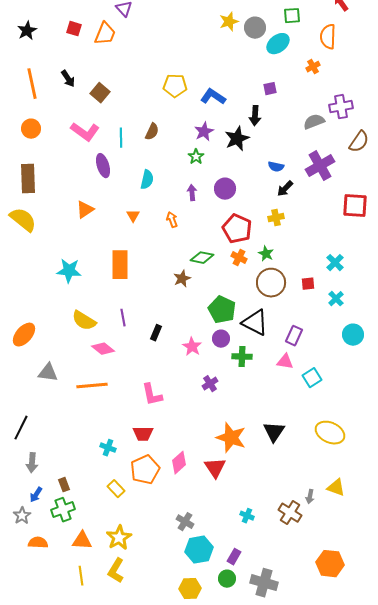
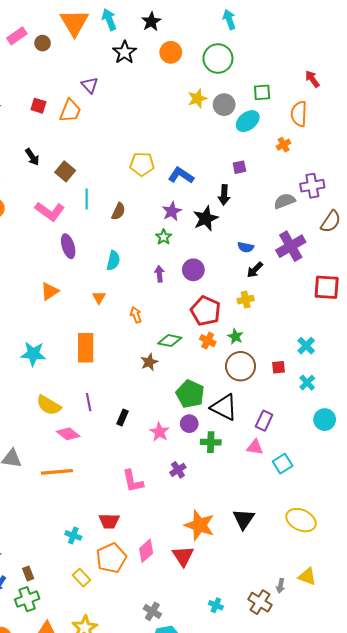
cyan line: (121, 138) -> (87, 199), moved
orange arrow: (172, 220) -> (136, 315), moved
pink L-shape: (152, 395) -> (133, 481), moved

